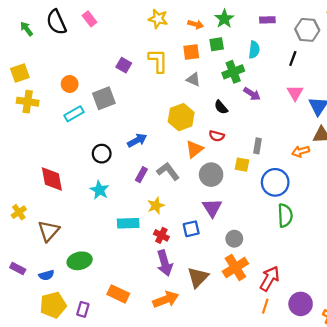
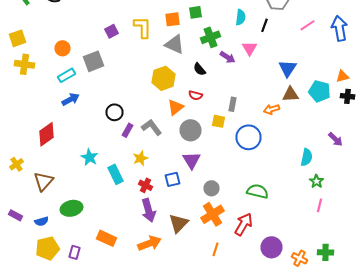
cyan semicircle: (254, 50) -> (240, 17), moved
purple square: (124, 65) -> (112, 31), turned 32
gray triangle: (193, 80) -> (174, 44), size x1.5
pink triangle: (295, 93) -> (250, 48), moved
blue arrow: (137, 140) -> (70, 99), moved
black circle: (102, 154) -> (114, 112), moved
red diamond: (52, 179) -> (46, 134), turned 65
cyan star: (99, 190) -> (90, 157), moved
green semicircle: (285, 215) -> (258, 191), moved, turned -75
cyan rectangle: (128, 223) -> (116, 174), turned 66
orange line: (265, 306) -> (216, 249), moved

